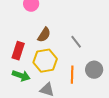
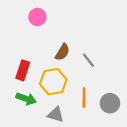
brown semicircle: (44, 35) -> (62, 52), moved
gray circle: (94, 70) -> (110, 103), moved

